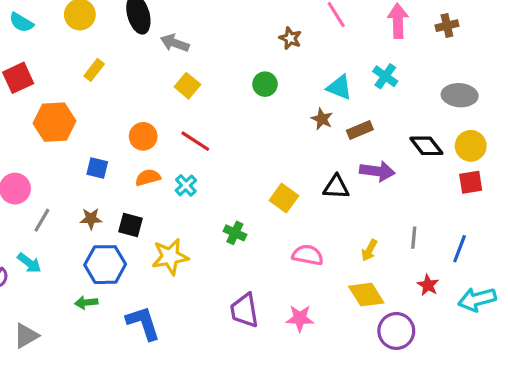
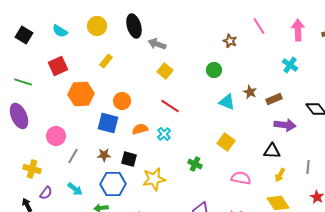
cyan triangle: (339, 87) -> (227, 102), moved
orange circle: (143, 136) -> (122, 101), moved
blue square: (97, 168) -> (108, 123), size x1.5
black triangle: (336, 187) -> (272, 151), moved
cyan arrow: (29, 263) -> (75, 189), moved

